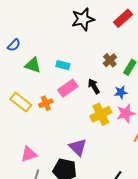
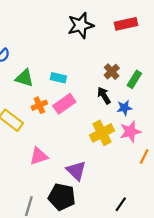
red rectangle: (123, 18) -> (126, 24), turned 30
black arrow: (94, 86) -> (104, 96), moved
orange cross: (46, 103) -> (39, 105), moved
pink triangle: (29, 154) -> (39, 156), moved

